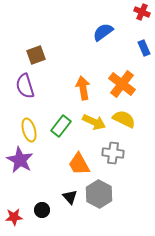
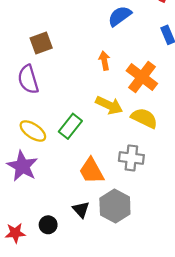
orange arrow: (83, 88) -> (104, 61), moved, size x0.7
yellow arrow: (94, 122) -> (109, 105), moved
yellow ellipse: (29, 130) -> (33, 131), turned -40

